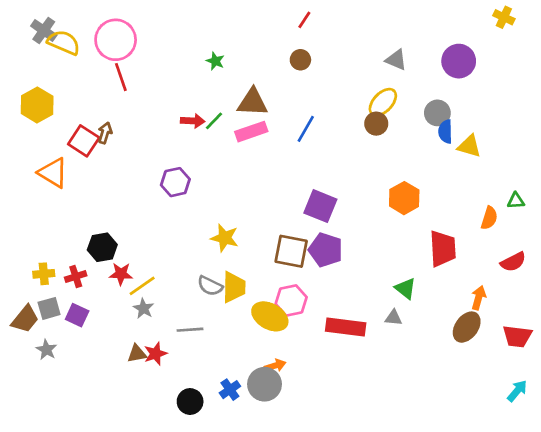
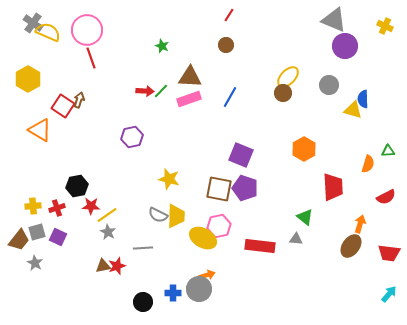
yellow cross: (504, 17) -> (385, 26), moved
gray triangle: (396, 60) -> (334, 20), moved, size x1.5
blue semicircle: (445, 132) -> (363, 99), moved
blue cross: (230, 390) -> (173, 293), turned 35

